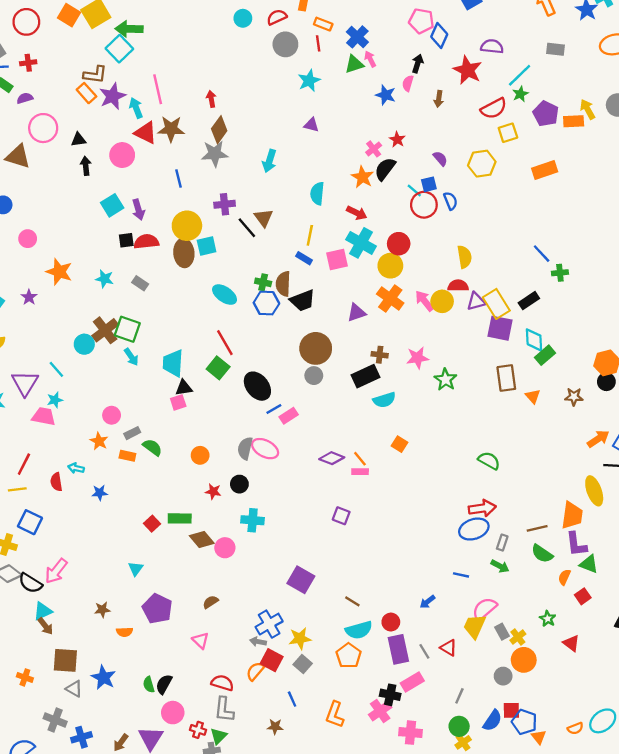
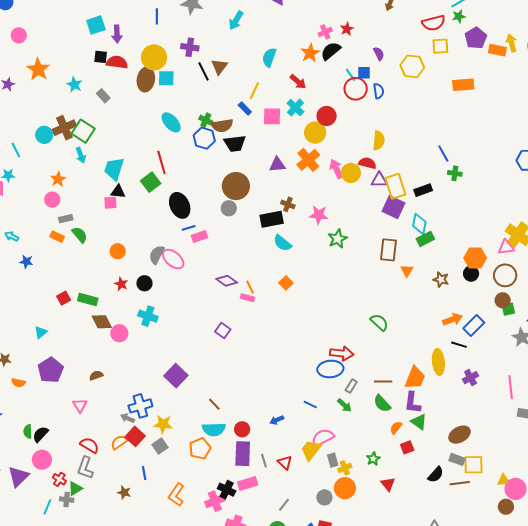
cyan cross: (361, 243) -> (295, 108), size x0.7
brown semicircle: (283, 284) -> (222, 126), turned -115
cyan semicircle: (384, 400) -> (282, 243), turned 42
orange star: (99, 441) -> (58, 179), moved
green semicircle: (489, 461) -> (379, 322), moved

